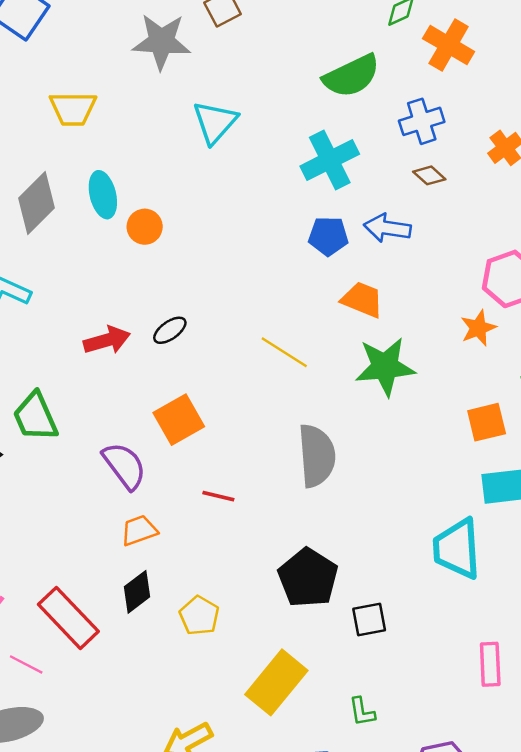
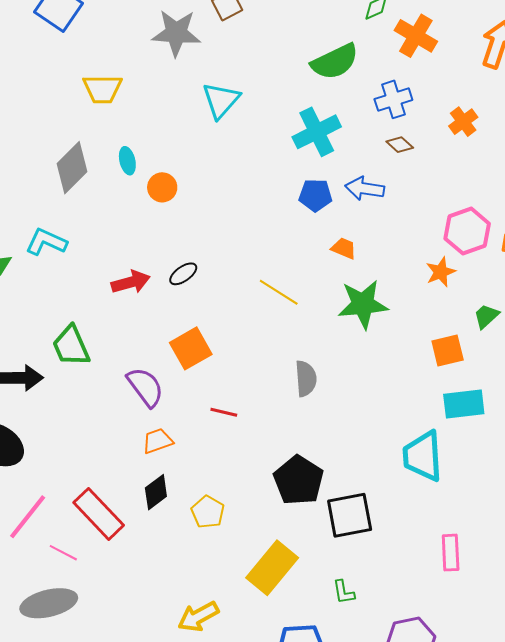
cyan ellipse: (103, 195) -> (127, 161), size x0.7
orange trapezoid: (362, 300) -> (344, 248), size x0.7
gray semicircle: (317, 456) -> (306, 378), size x0.7
black square: (369, 620) -> (350, 515), size x1.6

